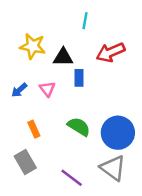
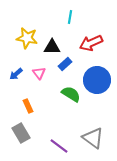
blue rectangle: (79, 78) -> (65, 64), turned 48
green semicircle: (79, 127) -> (71, 94), moved
blue circle: (118, 133) -> (97, 80), moved

